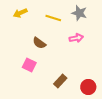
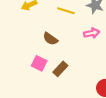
brown rectangle: (60, 81) -> (60, 69), moved

